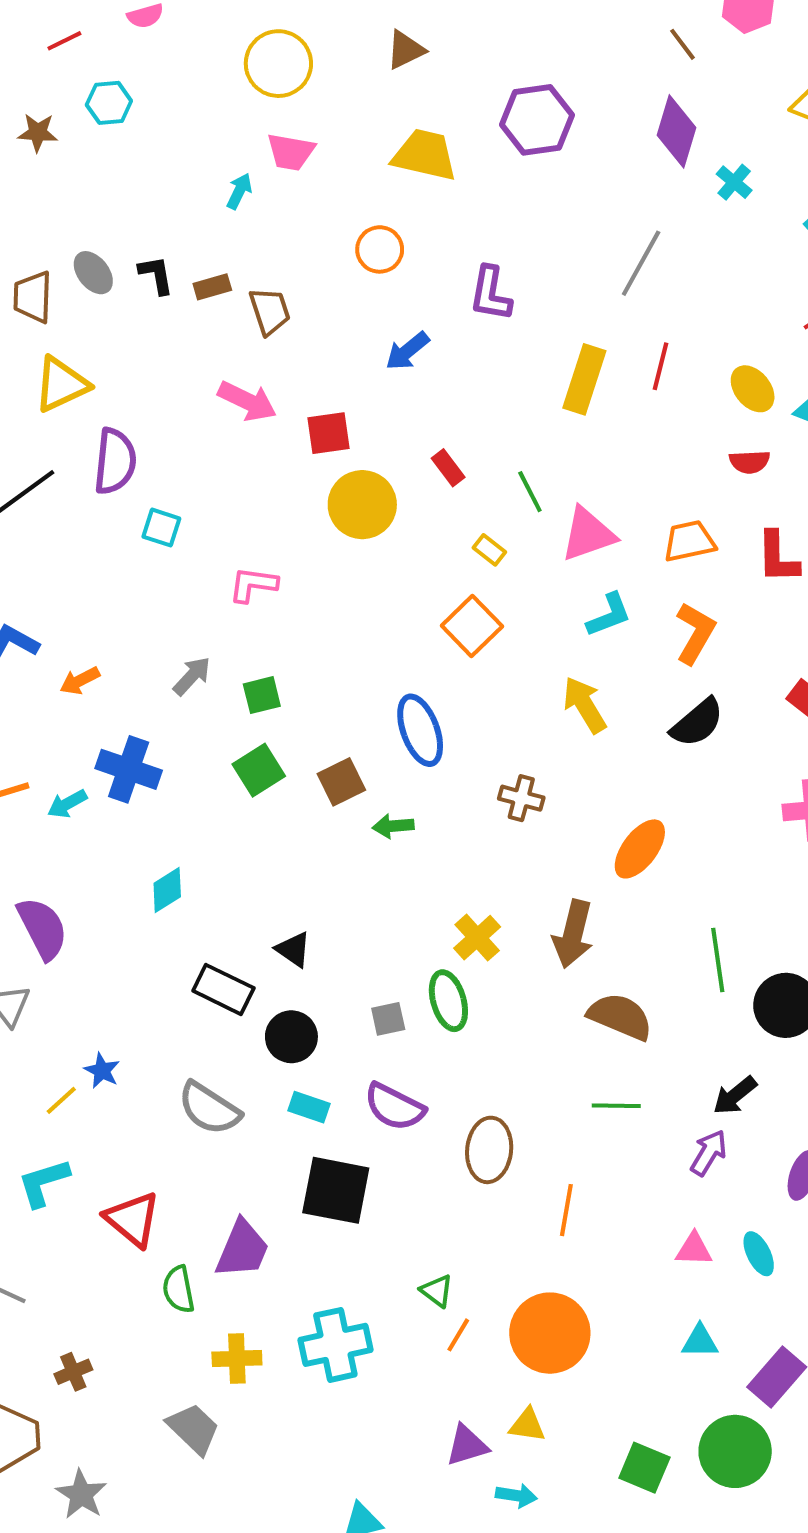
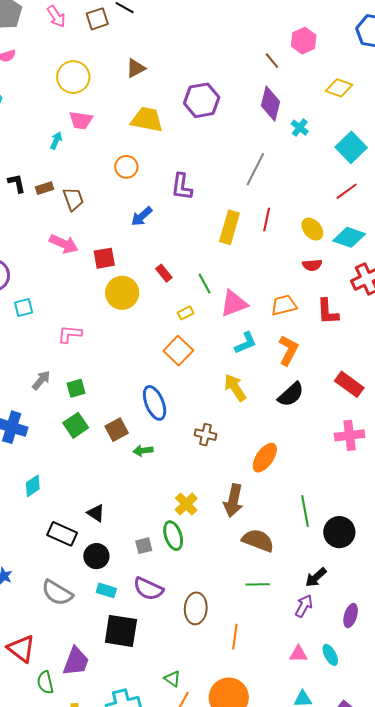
cyan square: (161, 528) -> (24, 308), turned -30
yellow rectangle: (489, 550) -> (186, 313), turned -63

